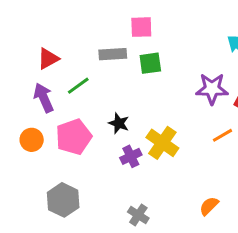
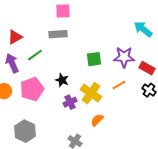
pink square: (141, 27) -> (63, 11), moved
green square: (150, 63) -> (94, 59), moved
orange line: (223, 135) -> (119, 85), moved
orange semicircle: (209, 206) -> (97, 120), moved

